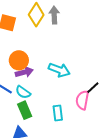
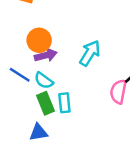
cyan arrow: (59, 70) -> (90, 53), turned -80
cyan rectangle: (58, 113) -> (64, 103), moved

